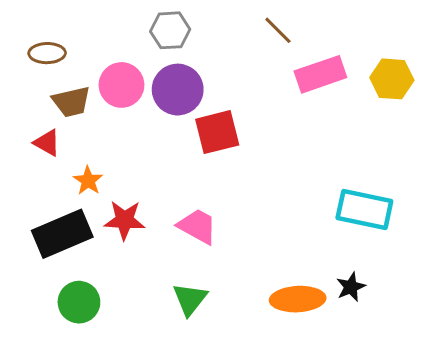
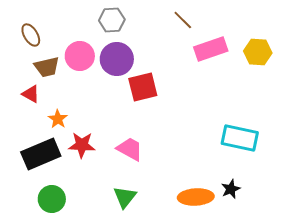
brown ellipse: (47, 53) -> (31, 35), turned 60

